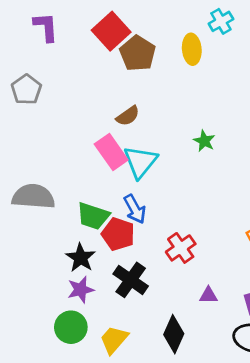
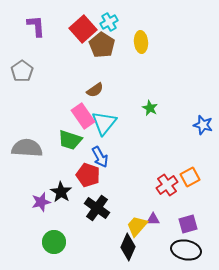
cyan cross: (221, 21) -> (109, 22), moved
green trapezoid: (93, 216) -> (70, 140), moved
red cross: (181, 248) -> (167, 185), moved
purple star: (81, 290) -> (41, 202), moved
yellow trapezoid: (114, 340) -> (137, 226), moved

